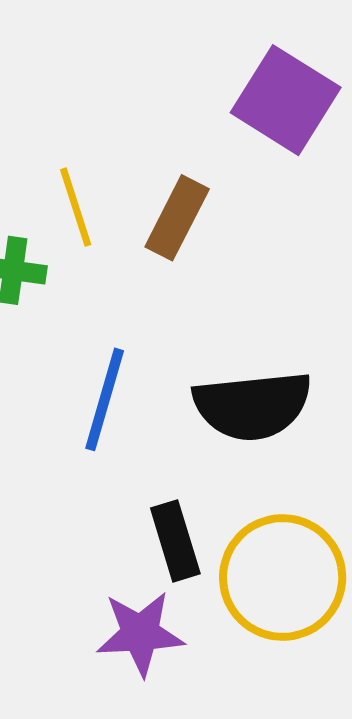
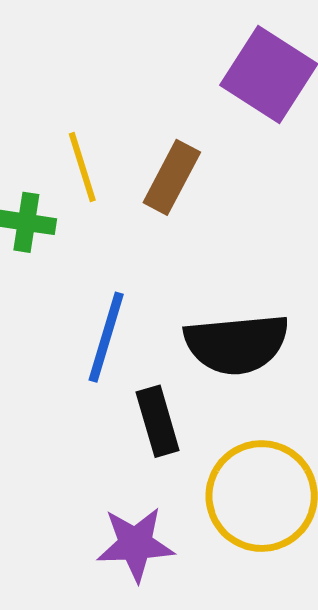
black rectangle: (175, 541) -> (158, 421), moved

